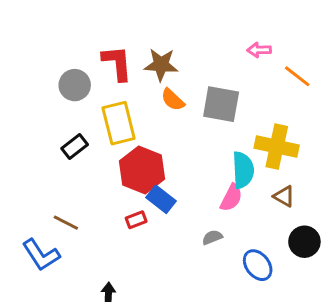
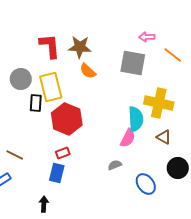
gray circle: (75, 85) -> (21, 79), moved
gray square: (221, 104) -> (133, 63), moved
black rectangle: (75, 147) -> (36, 103), moved, turned -48
blue rectangle: (161, 199) -> (57, 173), moved, turned 66

